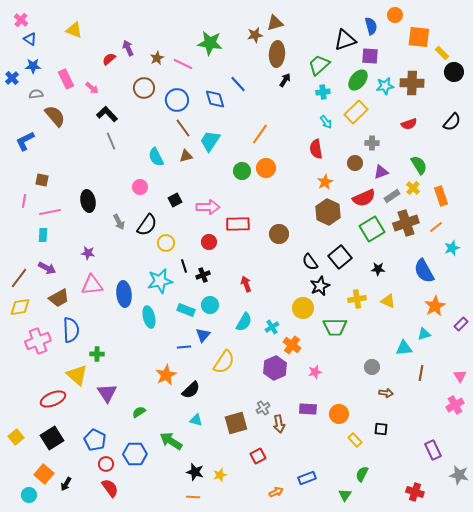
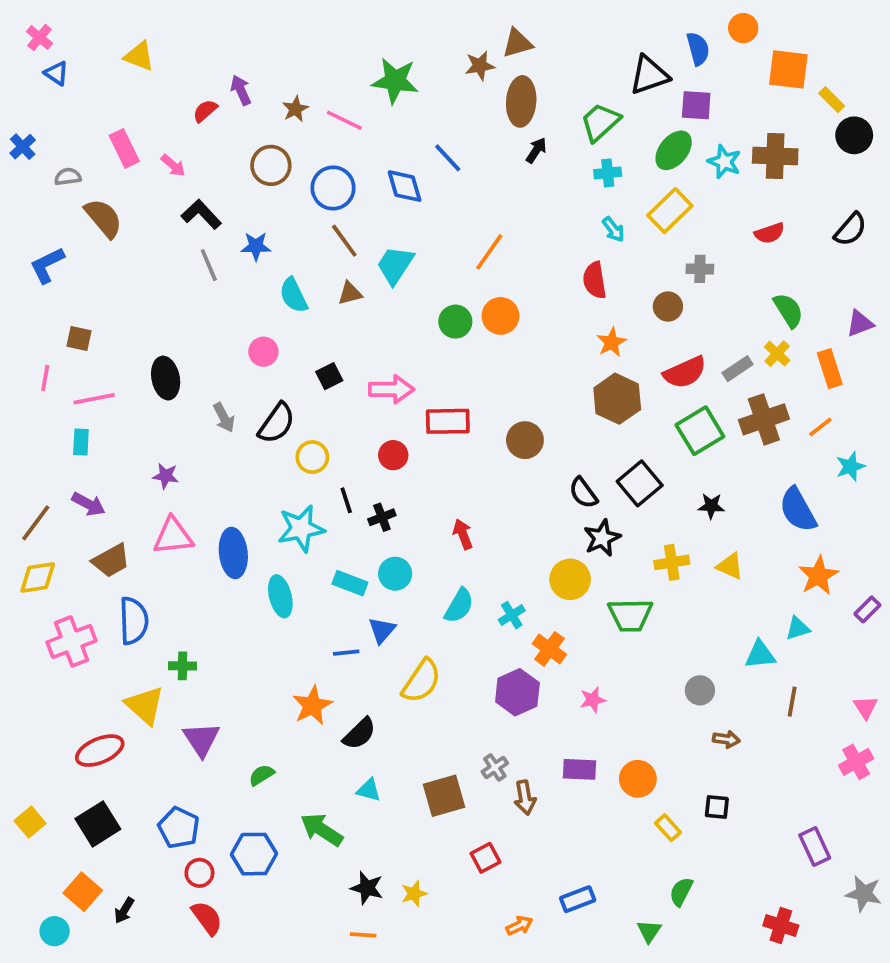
blue star: (33, 66) -> (256, 246), moved
cyan star: (385, 86) -> (724, 162), turned 30
purple triangle: (381, 172) -> (860, 323), moved

